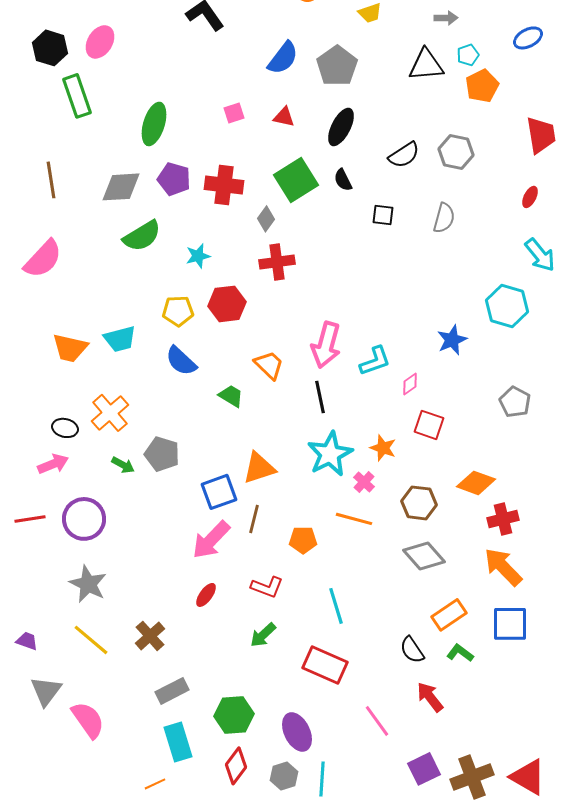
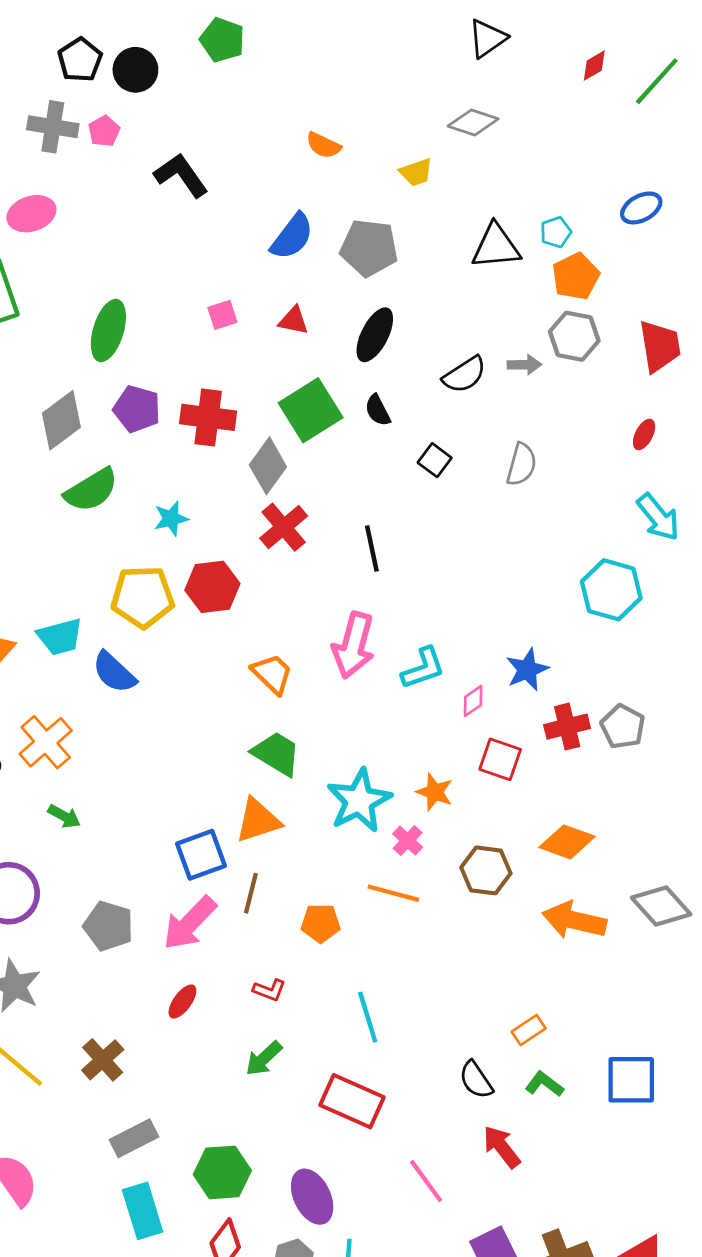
gray arrow: (446, 18) -> (524, 365), moved
pink ellipse: (100, 42) -> (31, 214), turned 40
gray pentagon: (337, 66) -> (369, 248), turned -30
gray hexagon: (456, 152) -> (574, 336), moved
gray diamond: (121, 187) -> (61, 420), turned -33
black square: (383, 215) -> (435, 460), turned 30
gray diamond: (266, 219) -> (268, 466), size x1.5
red cross: (277, 262) -> (284, 527), turned -32
yellow pentagon: (178, 311) -> (143, 597), size x1.4
blue star: (452, 340) -> (527, 670), moved
blue semicircle: (181, 361) -> (114, 672), moved
green trapezoid: (231, 396) -> (276, 754), moved, size x1.4
black line: (320, 397) -> (372, 548), moved
gray pentagon: (162, 454) -> (108, 926), moved
red cross: (503, 519) -> (567, 727), moved
gray diamond: (424, 556) -> (661, 906), moved
orange arrow: (503, 567) -> (574, 920), moved, turned -33
red L-shape: (267, 587) -> (269, 990), size x0.7
orange rectangle: (449, 615) -> (529, 1030), size x0.7
blue square: (510, 624) -> (631, 1080), moved

